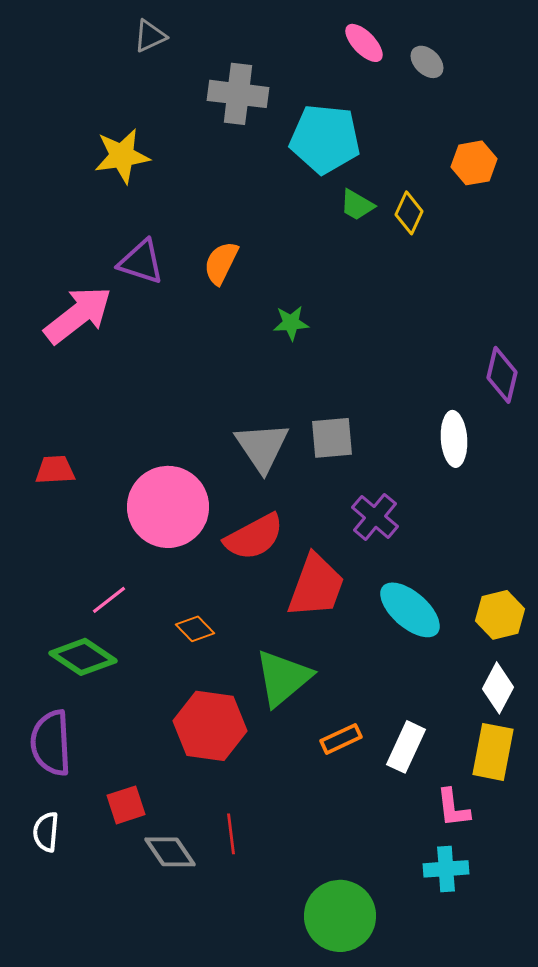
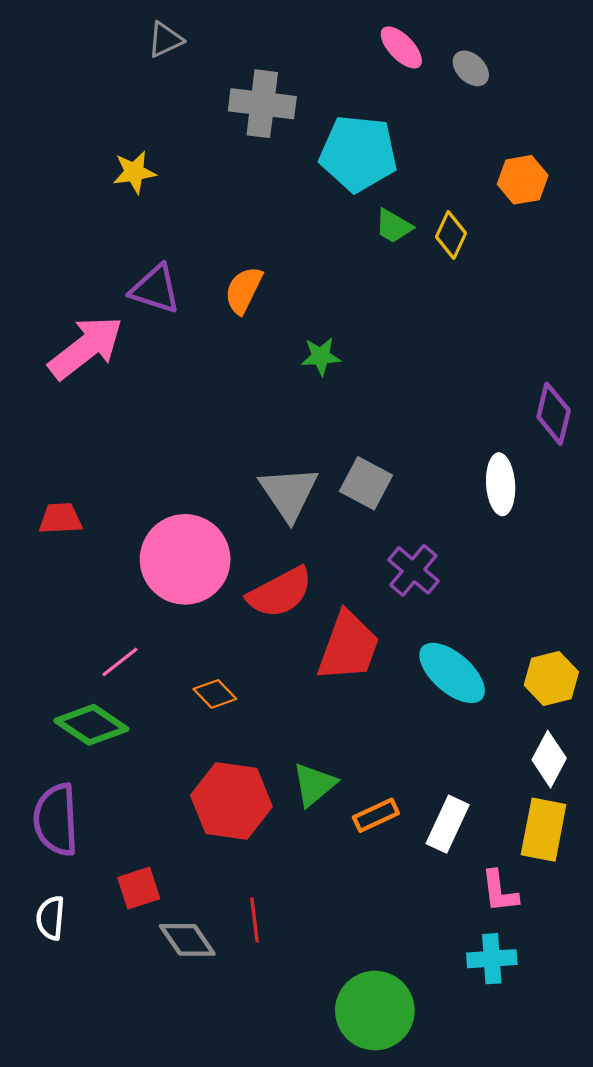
yellow star: (122, 156) -> (134, 172), size x0.7
gray square: (332, 438) -> (366, 483), turned 33
green triangle: (283, 678) -> (314, 784), moved, size x0.7

